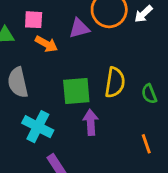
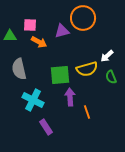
white arrow: (143, 14) -> (107, 56), moved
yellow semicircle: (115, 82) -> (87, 69), turned 65
orange line: (146, 144) -> (87, 112), moved

